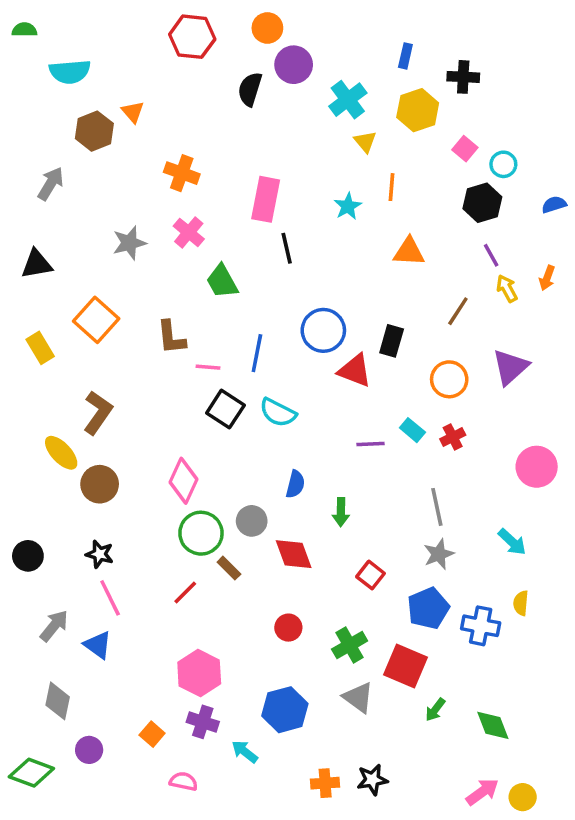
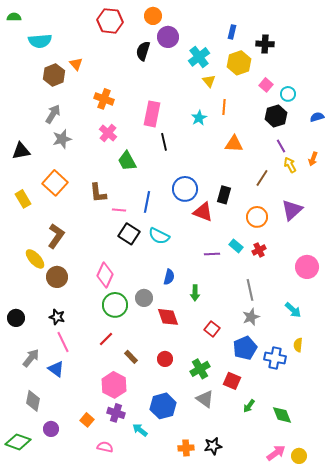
gray arrow: (51, 184) -> (53, 114), moved
gray star: (129, 243) -> (62, 139), moved
brown rectangle: (229, 568) -> (131, 357), moved
red square: (405, 666) -> (232, 381), size x0.7

